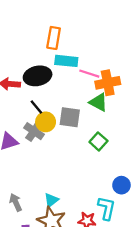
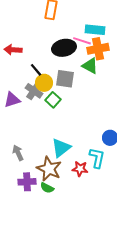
cyan rectangle: (66, 61) -> (95, 30), moved
black ellipse: (38, 76) -> (64, 48), moved
green square: (98, 141) -> (53, 100), moved
cyan triangle: (51, 200) -> (61, 148), moved, size x1.5

